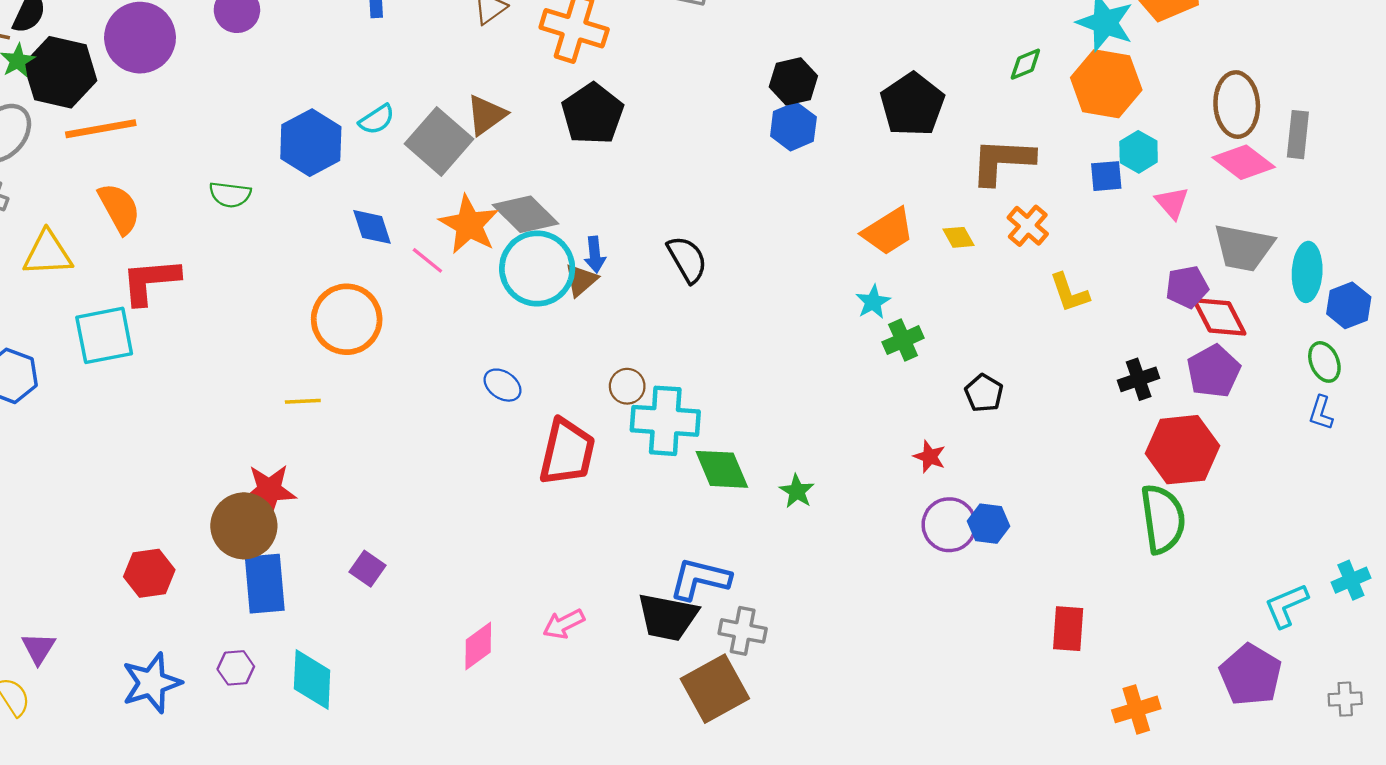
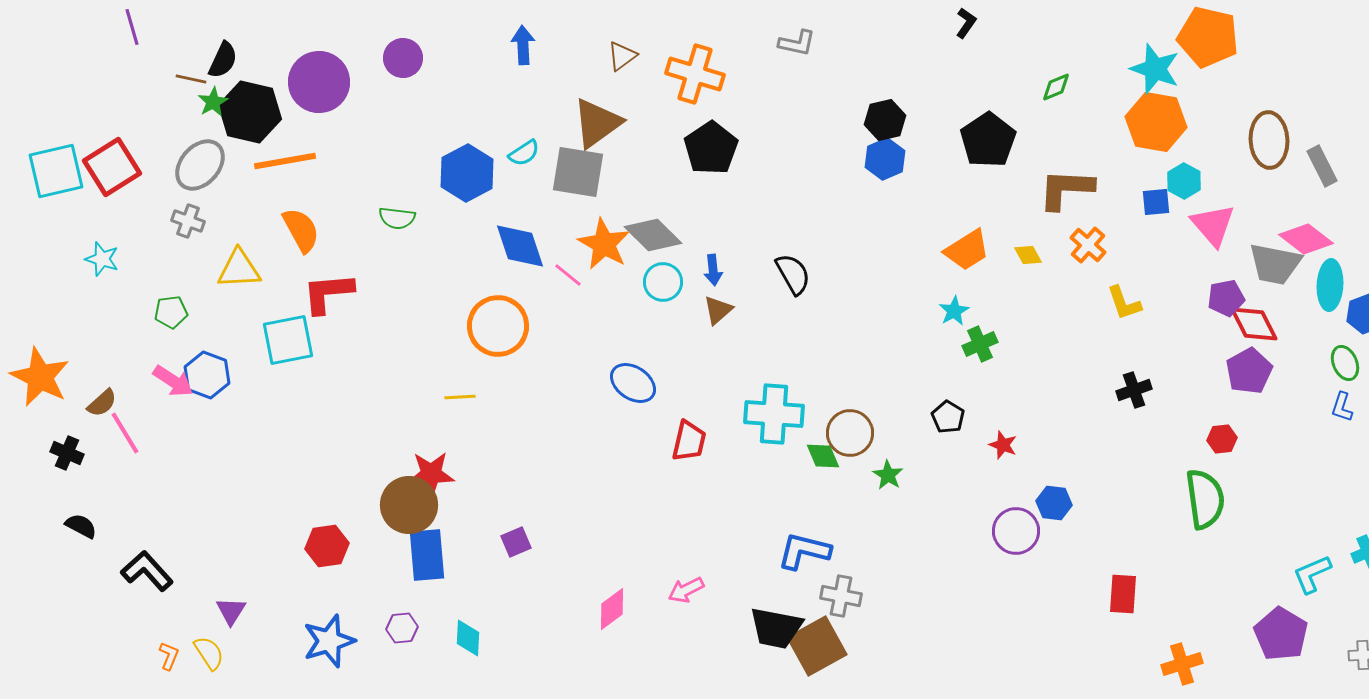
green diamond: (1025, 64) -> (1056, 87), moved
brown triangle: (486, 115) -> (597, 123), moved, size x1.4
gray rectangle: (1298, 135) -> (1322, 166), turned -33
gray square: (439, 141) -> (578, 172), turned -32
pink diamond: (1244, 162) -> (1306, 239), moved
pink triangle: (1172, 203) -> (1213, 225), size x1.5
blue diamond: (372, 227) -> (520, 246), size x1.4
cyan circle: (537, 268) -> (663, 282), size x0.6
brown triangle: (581, 280) -> (718, 310), moved
black cross: (1139, 379) -> (1134, 390), moved
blue ellipse: (502, 385) -> (633, 383), size x1.4
brown circle: (627, 386) -> (850, 433), moved, size x1.5
black pentagon: (984, 393) -> (948, 417), moved
red hexagon: (1182, 450) -> (1222, 439), size x0.5
red trapezoid: (567, 452) -> (689, 441), size x0.7
green diamond: (722, 469) -> (823, 456), size x0.7
purple circle: (949, 525) -> (1016, 531), moved
purple square: (367, 569) -> (516, 542), turned 32
black trapezoid: (668, 617) -> (776, 628), moved
cyan diamond: (312, 679) -> (468, 638), size x0.7

